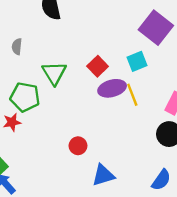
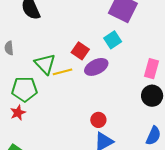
yellow line: (132, 95) -> (63, 72), moved, turned -72
red circle: (78, 146) -> (98, 120), moved

